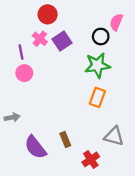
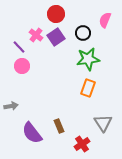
red circle: (48, 14) -> (56, 14), moved
black circle: (101, 37) -> (83, 33), moved
purple line: (21, 52) -> (19, 47), turned -32
gray triangle: (114, 136) -> (103, 123), turned 42

